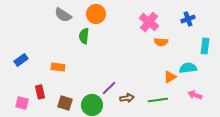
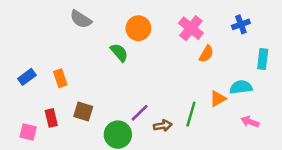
orange circle: (96, 14) -> (138, 28), moved
green semicircle: (84, 36) -> (119, 53), moved, turned 133
orange semicircle: (161, 42) -> (206, 54), turned -64
orange rectangle: (58, 67) -> (60, 78), moved, turned 64
green line: (158, 100) -> (191, 114), moved, turned -66
brown square: (65, 103) -> (83, 111), moved

